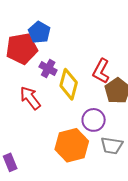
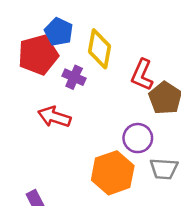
yellow diamond: (69, 84) -> (100, 49), moved
red arrow: (30, 98) -> (54, 117), turned -30

